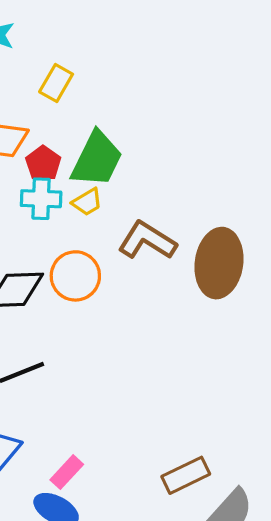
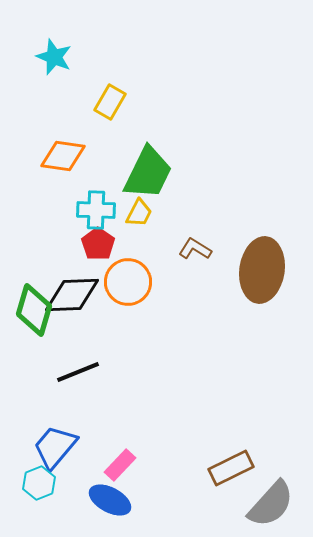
red pentagon: (43, 163) -> (98, 244), moved
yellow trapezoid: (87, 202) -> (139, 213), turned -32
brown L-shape: (147, 241) -> (195, 249), size x0.6

